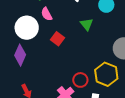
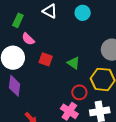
green triangle: (87, 24) -> (74, 63), moved

